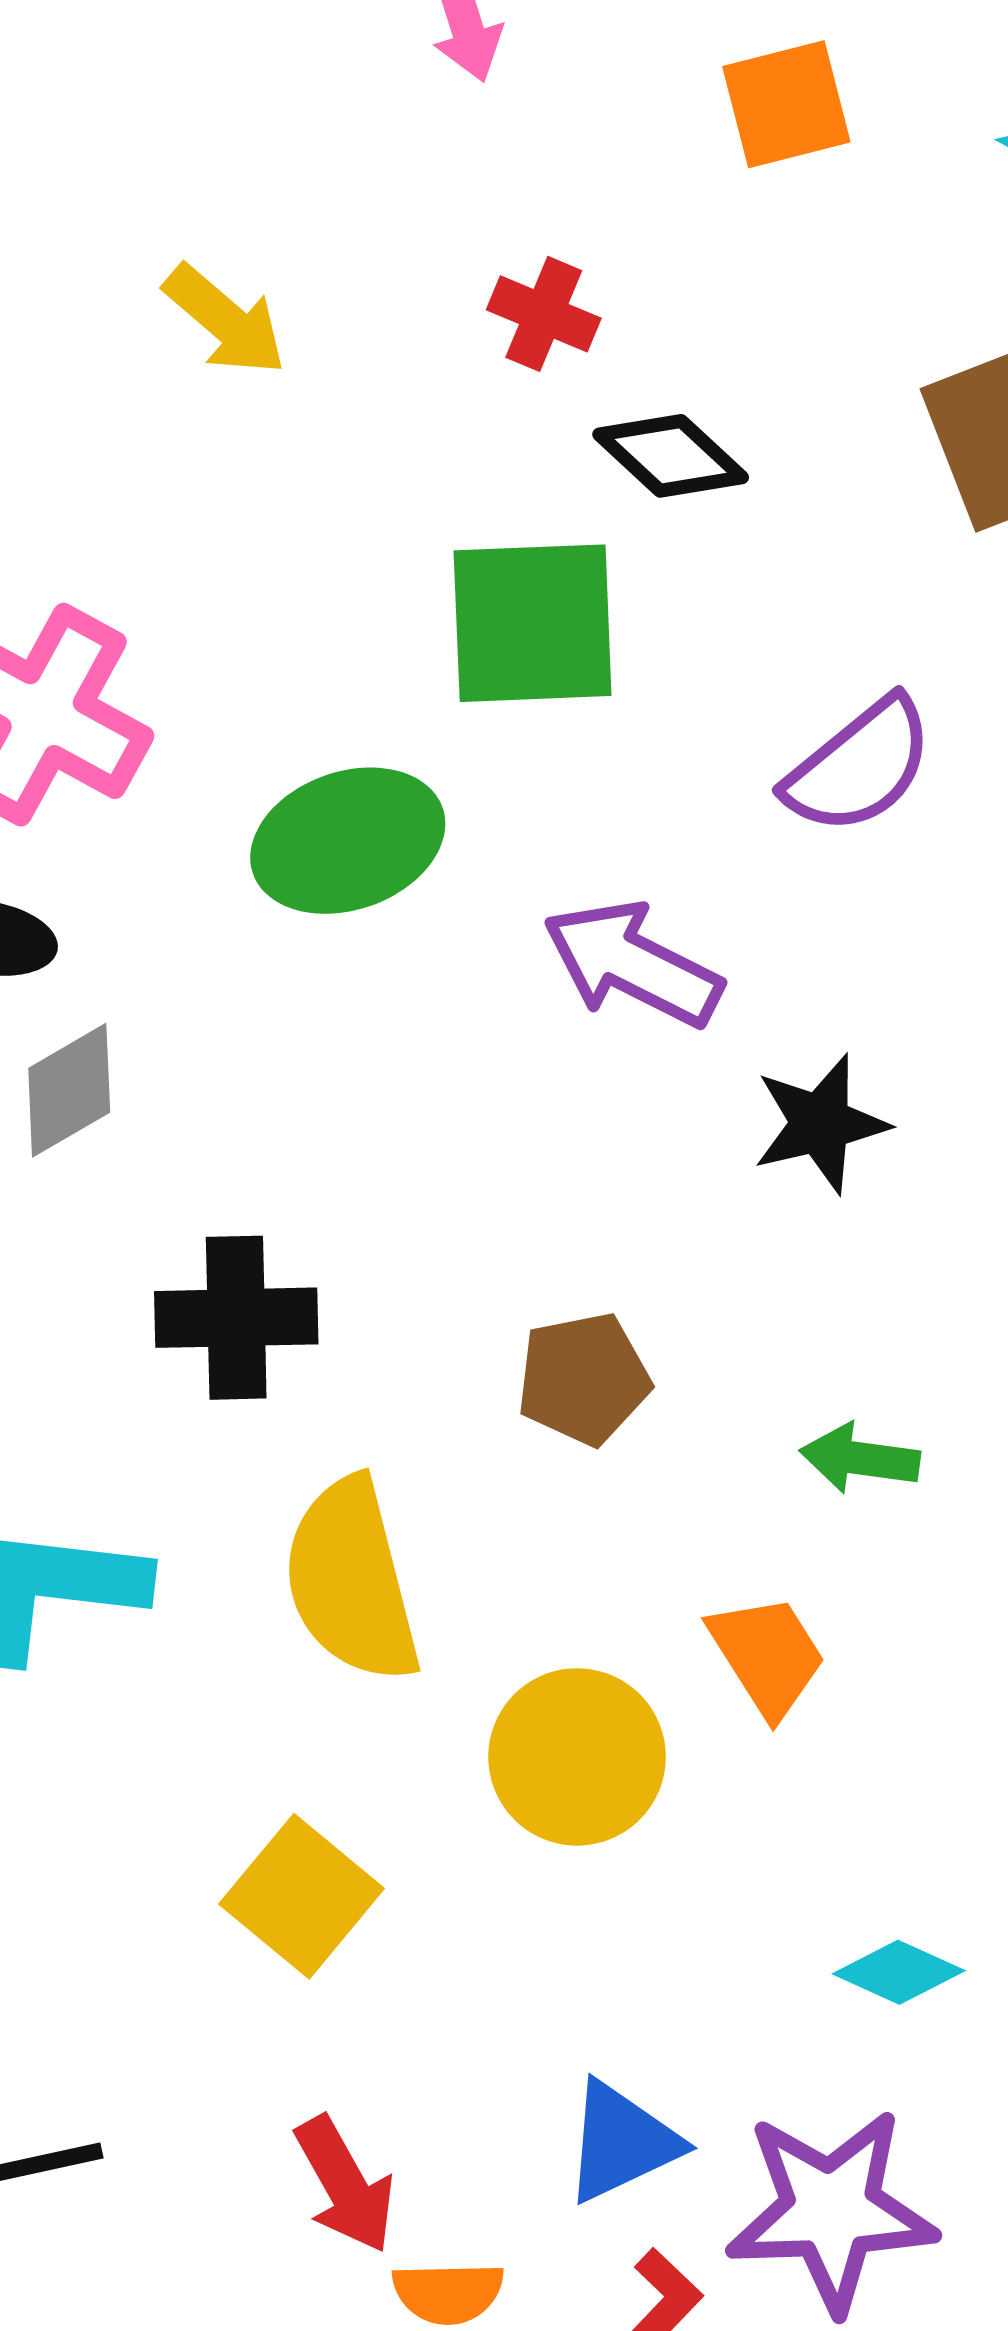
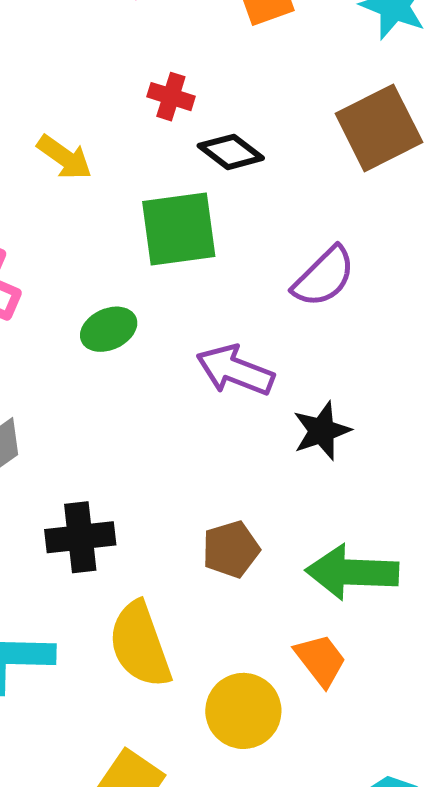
yellow arrow: (225, 320) -> (64, 157), moved
green ellipse: (348, 841) -> (109, 329), size x0.7
green arrow: (860, 1458) -> (352, 572), size x1.8

